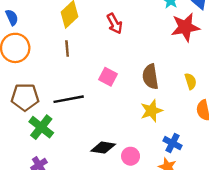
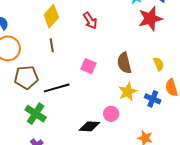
brown pentagon: (25, 97) -> (26, 77), moved
blue cross: (173, 143) -> (153, 99), moved
pink circle: (131, 156) -> (111, 114), moved

